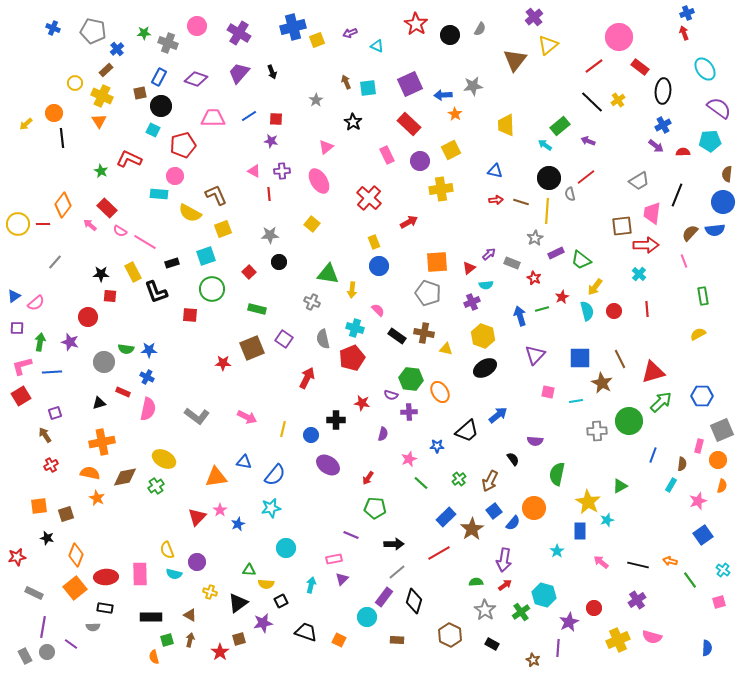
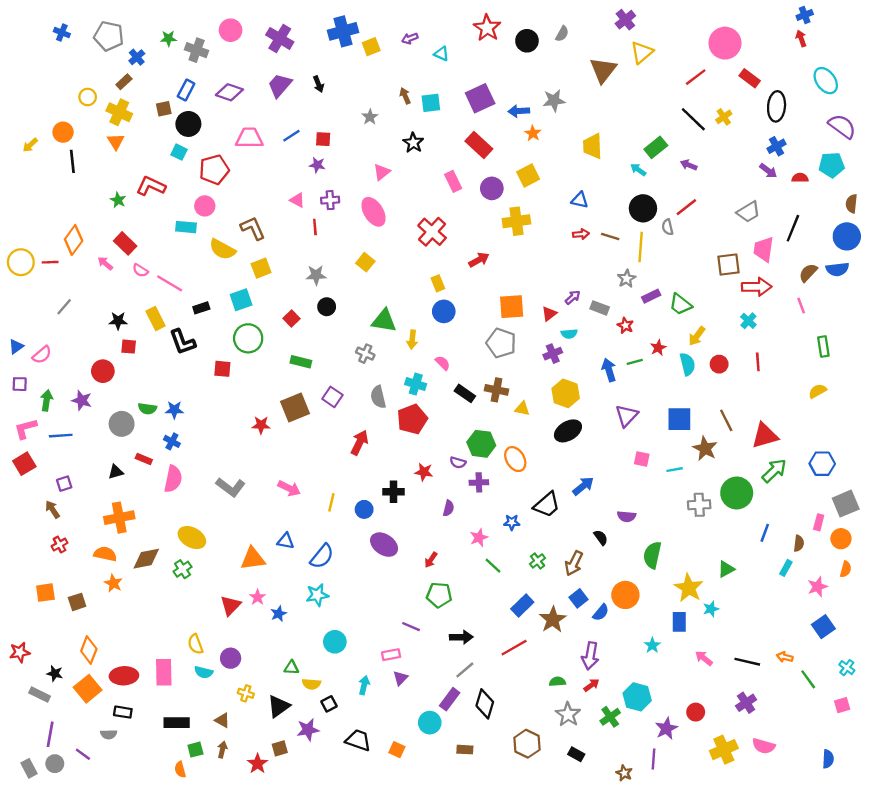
black star: (47, 538) -> (55, 673), moved

